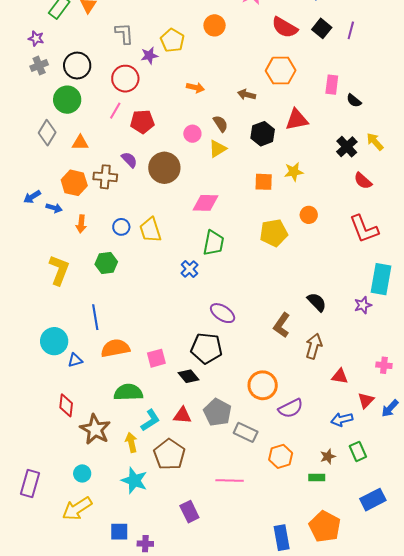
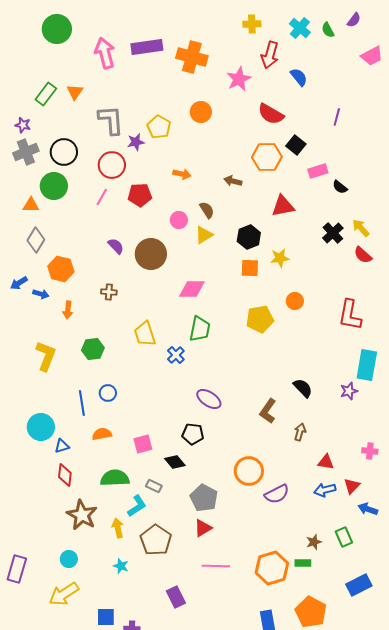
black square: (322, 28) -> (296, 145), moved
gray L-shape: (124, 33) -> (111, 120), size x1.4
gray cross: (39, 66) -> (26, 152), size x1.4
pink rectangle: (332, 85) -> (318, 171), turned 66
red pentagon: (142, 122) -> (140, 195), moved
gray diamond: (47, 133) -> (36, 240), moved
black hexagon: (263, 134) -> (249, 237), moved
orange triangle: (80, 143) -> (31, 205), moved
brown cross: (105, 177) -> (109, 292), moved, size x0.7
red semicircle: (363, 181) -> (363, 255), moved
blue circle: (121, 227) -> (108, 393), moved
red L-shape: (364, 229) -> (350, 315), turned 32
yellow trapezoid: (150, 230) -> (145, 334), moved
brown arrow: (314, 346) -> (300, 432), size x0.7
orange semicircle: (115, 348) -> (102, 434), size x0.7
black pentagon: (206, 348) -> (193, 434), size x0.7
red diamond: (66, 405) -> (65, 475), moved
blue arrow: (390, 408) -> (368, 509), moved, turned 66
red triangle: (182, 415) -> (203, 528), moved, turned -36
blue arrow: (342, 419) -> (325, 490), moved
gray rectangle: (246, 432) -> (154, 486), moved, size x0.7
orange hexagon: (281, 456) -> (272, 568), moved, size x1.4
cyan star: (134, 481) -> (121, 566), size x0.6

